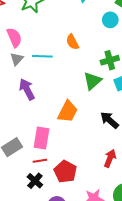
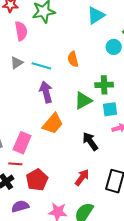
pink semicircle: (14, 37) -> (21, 31), moved
purple arrow: (27, 89) -> (46, 92), moved

